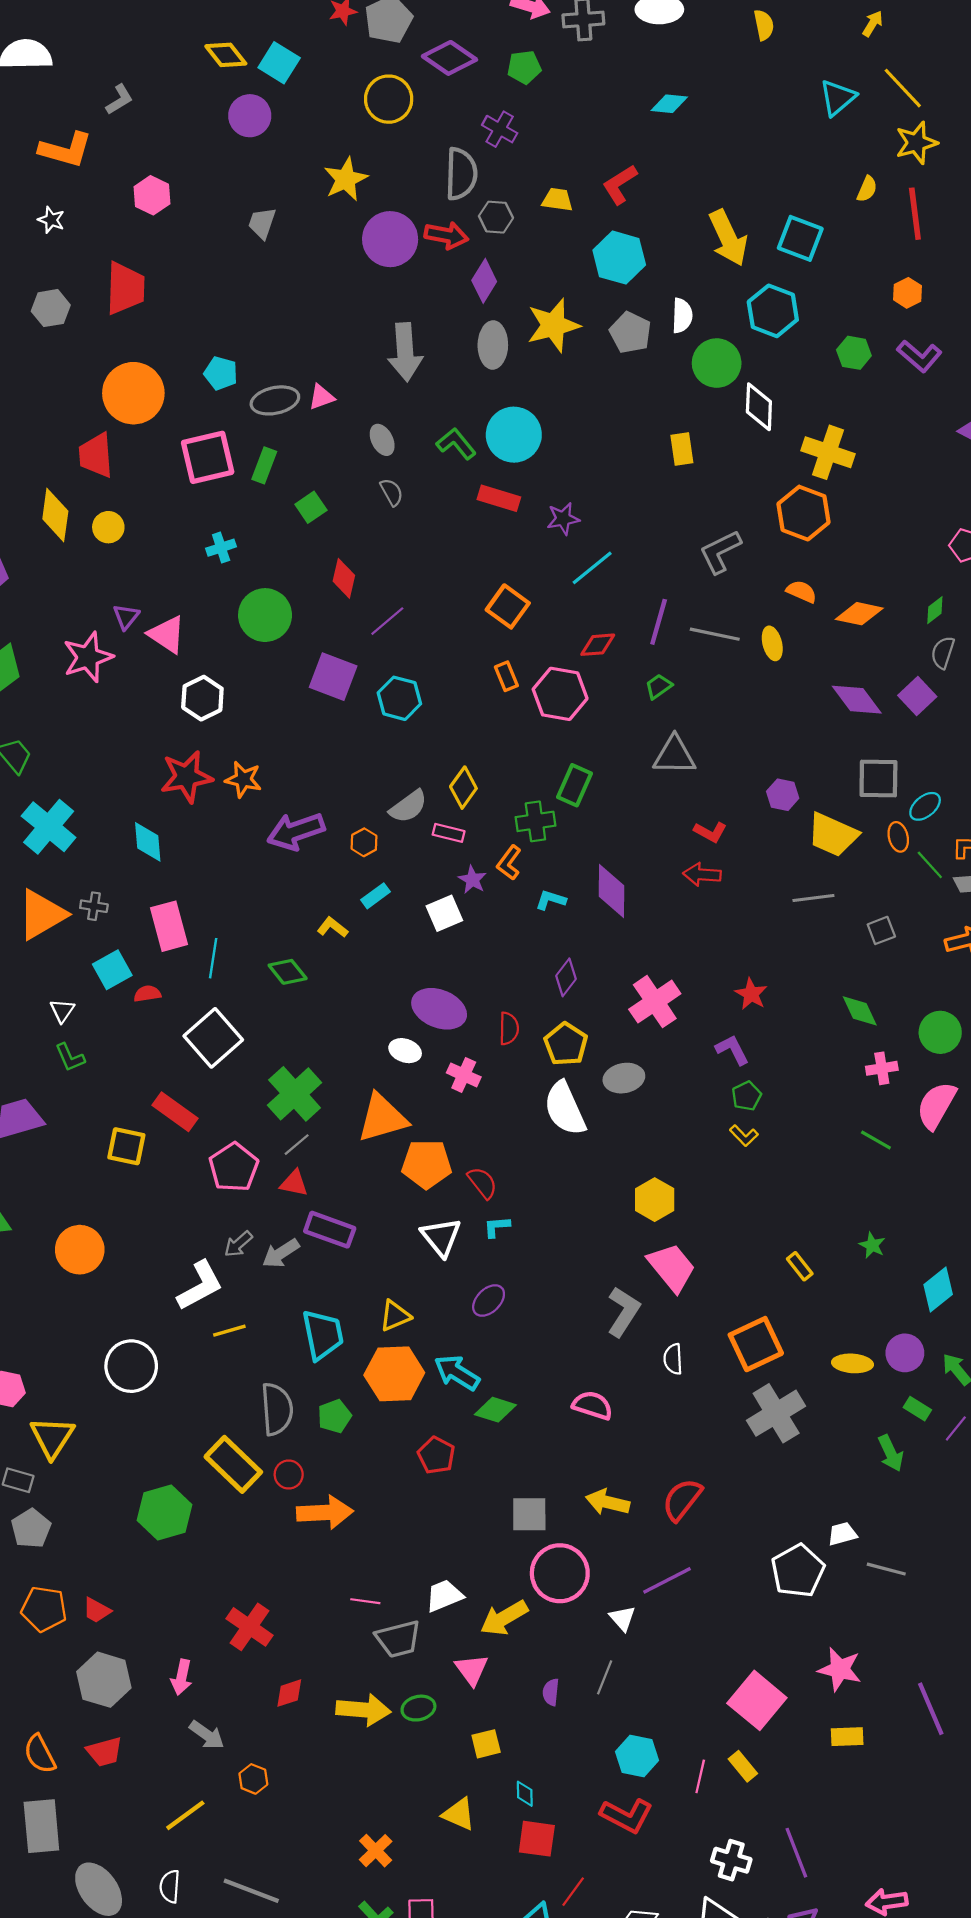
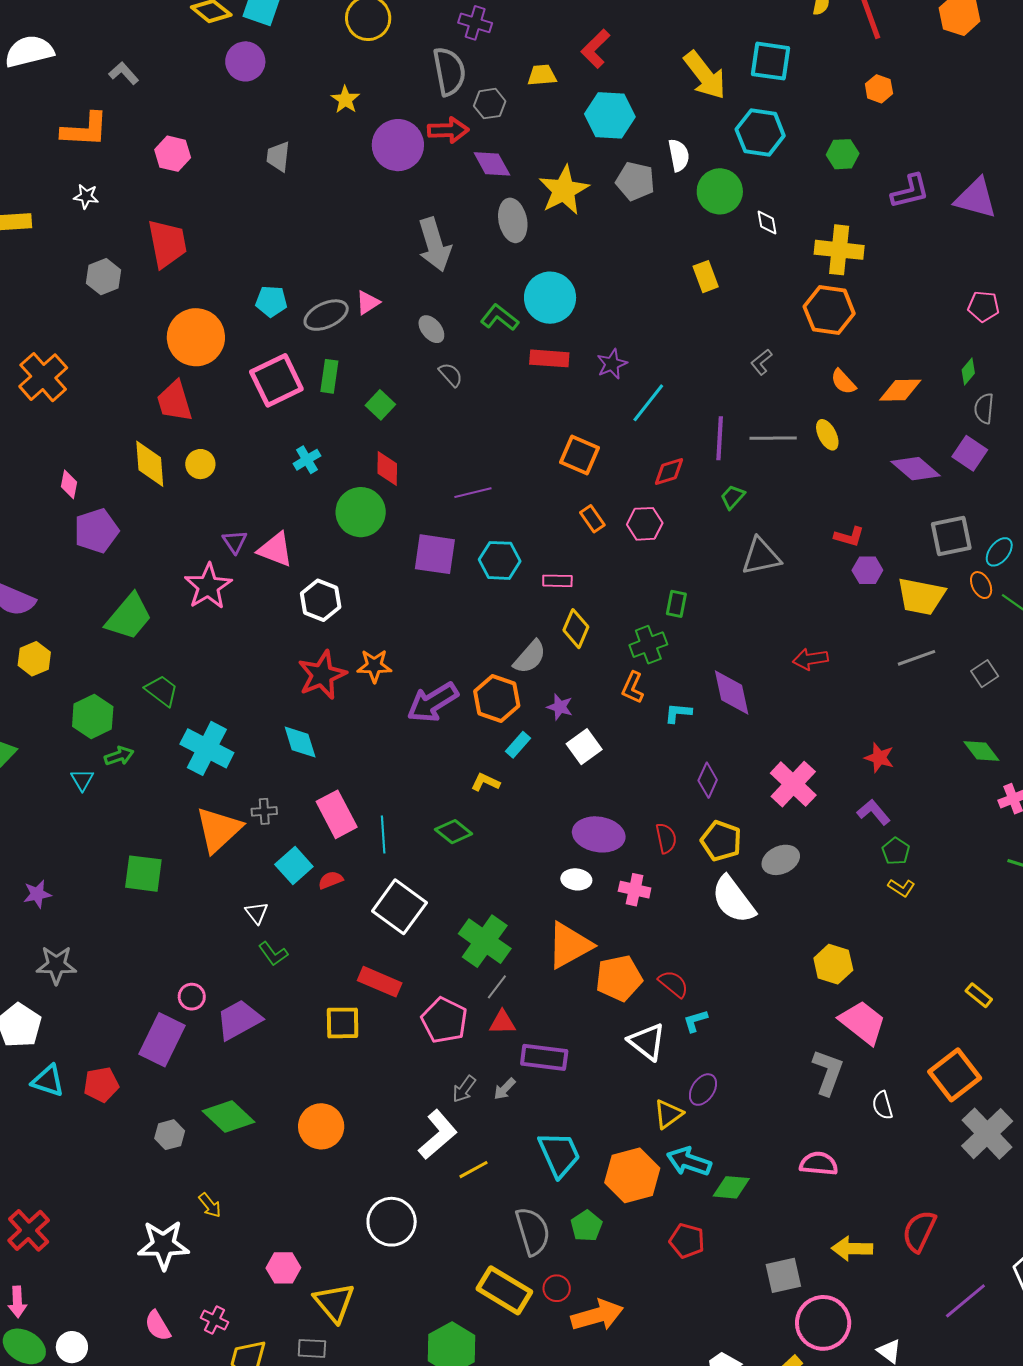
gray L-shape: (119, 100) -> (124, 73), turned -88
yellow star: (346, 179) -> (345, 100), size x0.7
purple diamond: (484, 281) -> (492, 164), turned -48
purple L-shape: (919, 356) -> (910, 191), moved, turned -42
white diamond: (759, 407) -> (767, 223), size x0.6
gray L-shape: (720, 552) -> (761, 362), size x0.6
red diamond: (344, 578) -> (387, 469), moved
orange semicircle: (802, 592) -> (843, 382), turned -144
purple line: (387, 621) -> (473, 493), turned 39
pink hexagon: (560, 694) -> (645, 524), size x0.7
green rectangle: (574, 785) -> (676, 604), size x0.7
red L-shape: (710, 832) -> (849, 537), moved
pink rectangle: (449, 833) -> (557, 581), moved
orange hexagon: (364, 842) -> (497, 698), size x1.8
purple star: (472, 880) -> (560, 707), moved
gray arrow: (281, 1253) -> (505, 1089), size x0.7
yellow triangle: (395, 1316) -> (668, 1114), moved
purple line: (667, 1580) -> (965, 1301), moved

